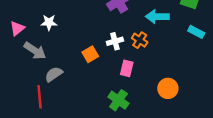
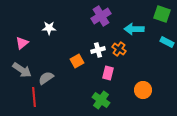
white star: (49, 22) -> (49, 28), moved
pink triangle: (17, 28) -> (22, 43), moved
gray arrow: (35, 51) -> (22, 70), moved

